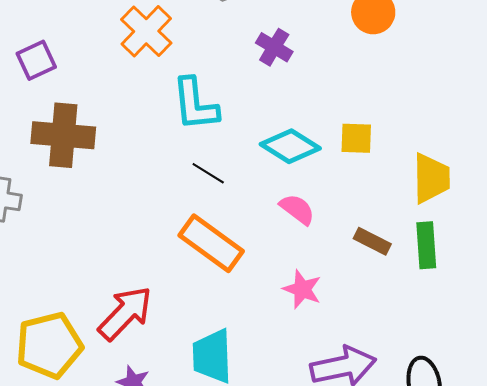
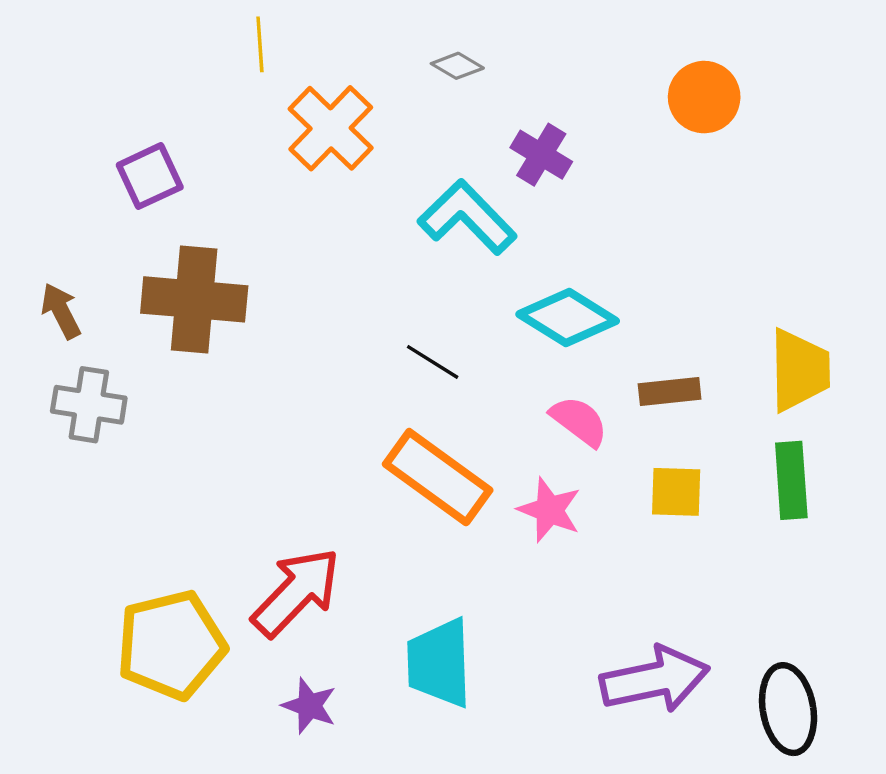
cyan L-shape: (195, 104) -> (467, 217), moved, turned 142
yellow square: (356, 138) -> (676, 492), moved
brown rectangle: (372, 241) -> (670, 392), moved, turned -33
pink star: (302, 289) -> (549, 510), moved

